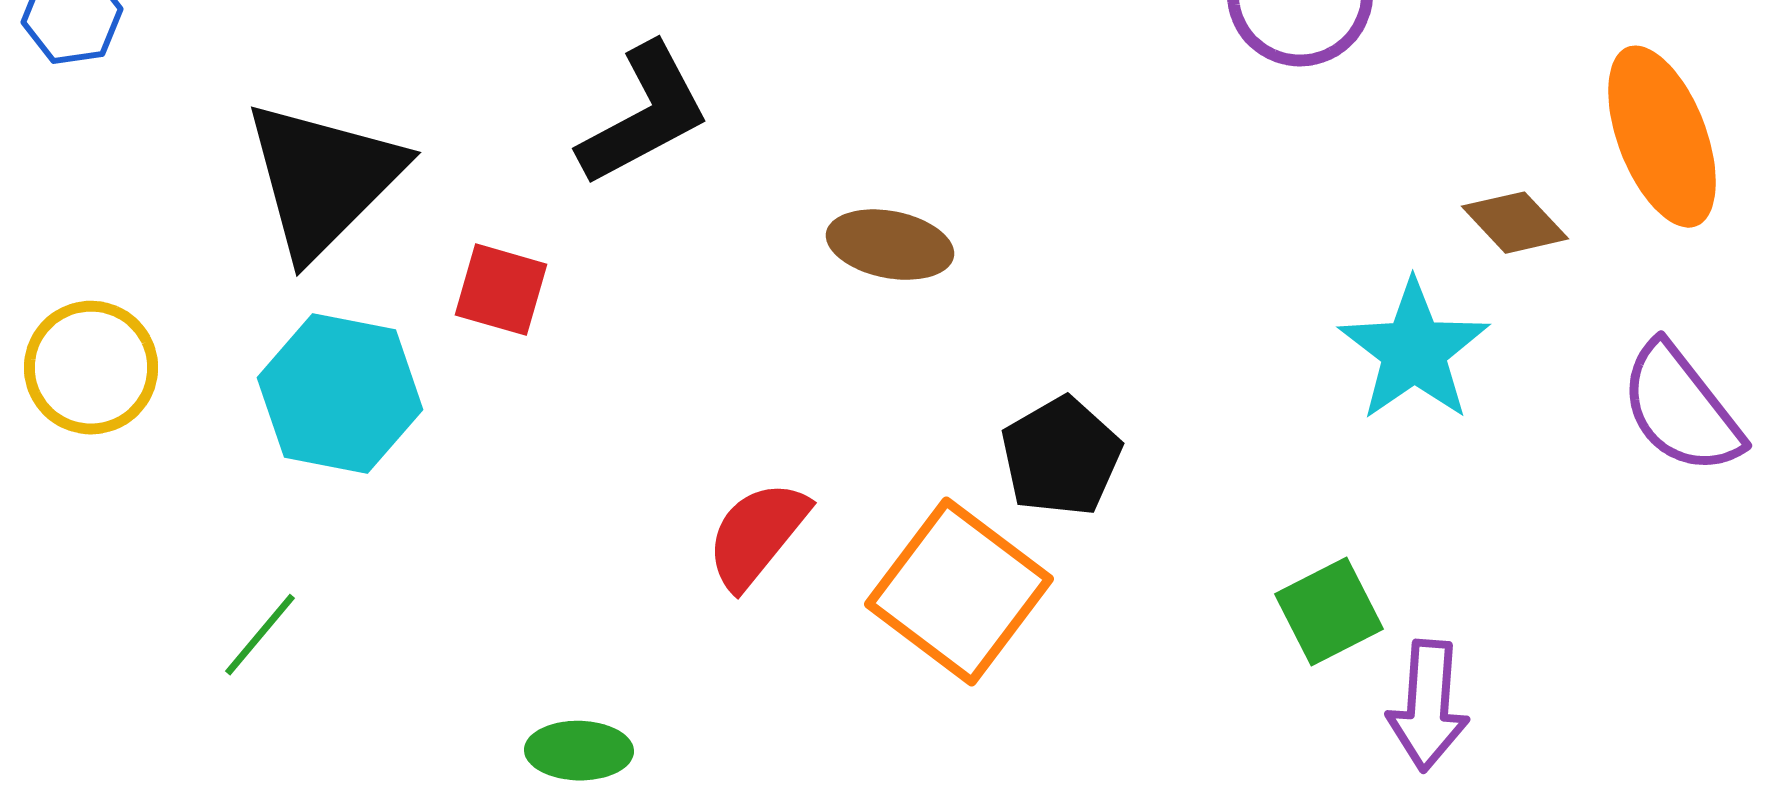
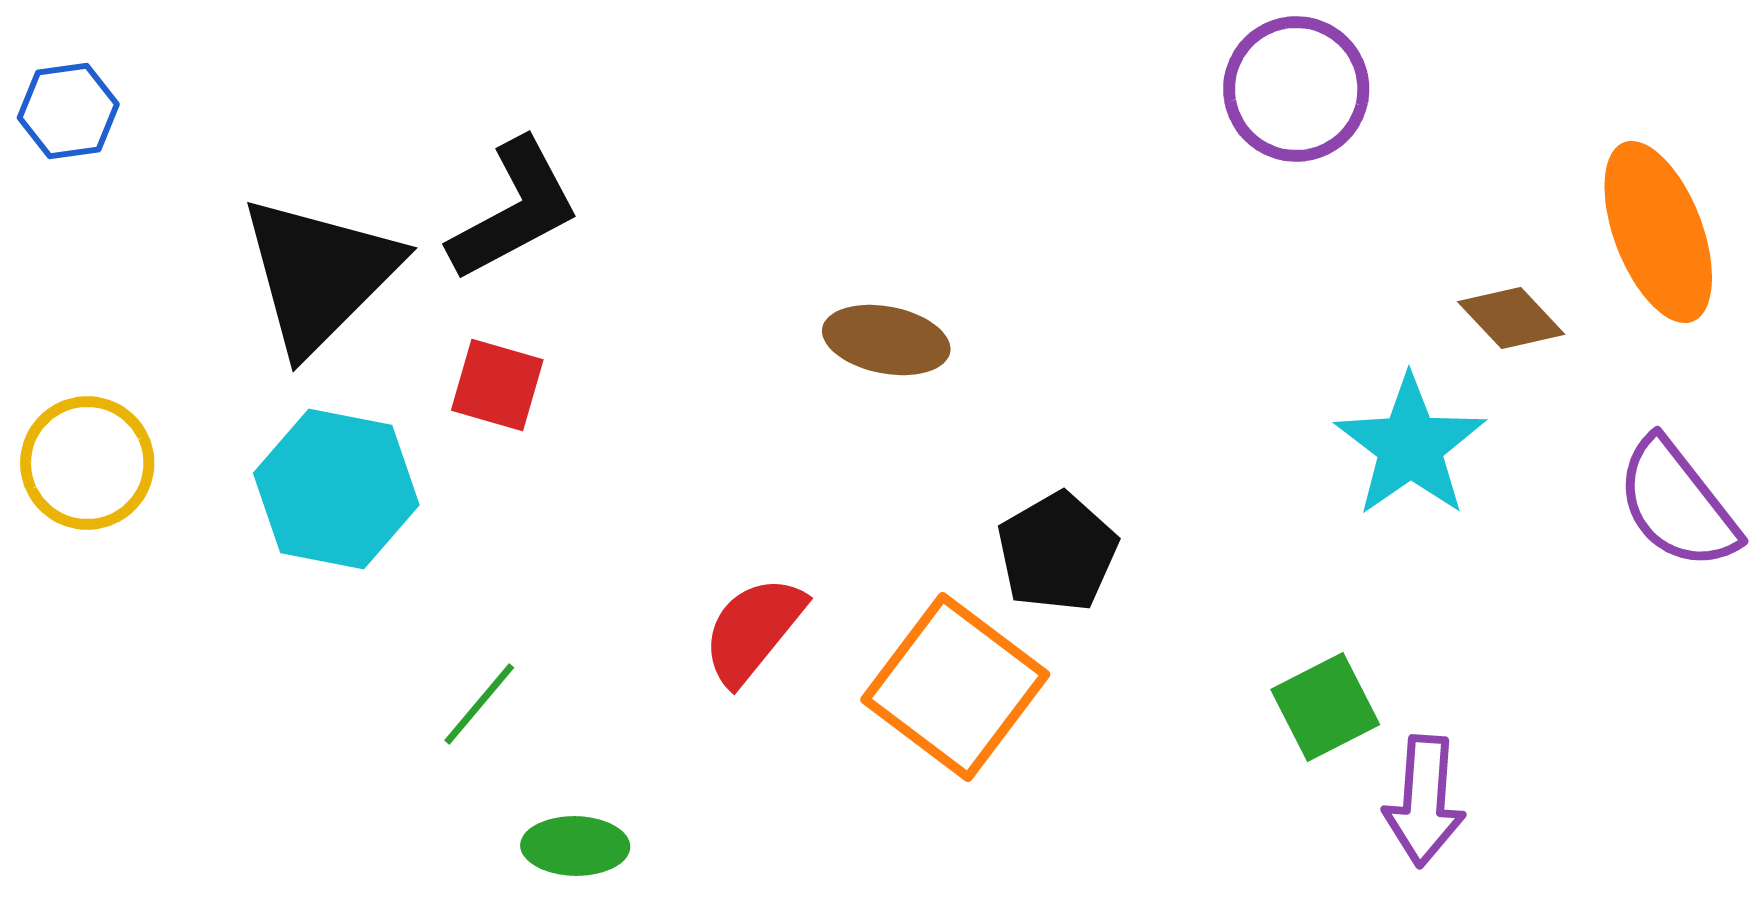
black L-shape: (644, 115) -> (514, 210), moved
green line: (260, 635) -> (479, 704), moved

